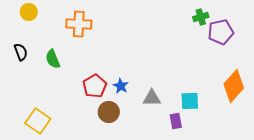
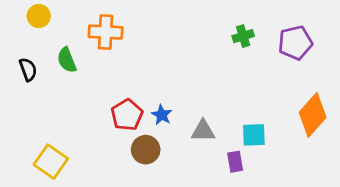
green cross: (201, 17) -> (243, 36), moved
green semicircle: (53, 59) -> (67, 60), moved

